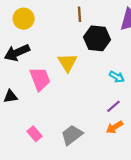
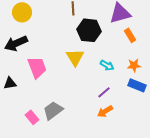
yellow triangle: (67, 62) -> (75, 57), moved
gray trapezoid: (72, 135) -> (53, 110), moved

